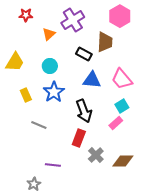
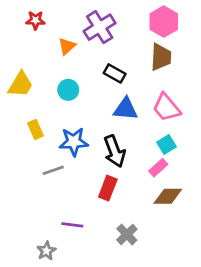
brown trapezoid: (105, 42) -> (161, 57), moved
blue star: (54, 92) -> (74, 142), moved, turned 30
gray line: (39, 125) -> (53, 170), turned -42
gray cross: (96, 155) -> (127, 234), moved
brown diamond: (123, 161) -> (168, 196), moved

